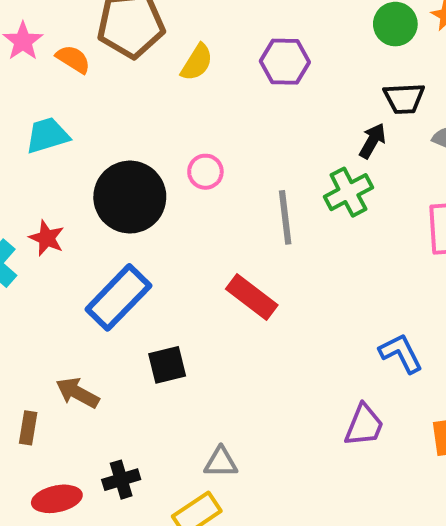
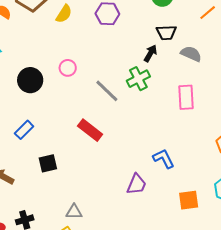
black circle: (130, 197) -> (30, 80), size x0.7
gray line: (285, 217) -> (107, 91), turned -40
blue rectangle: (118, 297) -> (24, 130), size x0.6
purple trapezoid: (364, 425) -> (136, 184), moved

